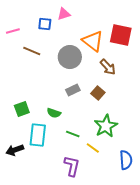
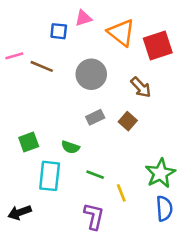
pink line: (13, 31) -> (14, 56), moved
red square: (121, 35) -> (158, 46), turned -30
orange triangle: (93, 41) -> (121, 33), moved
green star: (106, 126) -> (160, 173), moved
yellow line: (93, 148) -> (121, 193), turned 32
black arrow: (15, 150) -> (20, 212), moved

